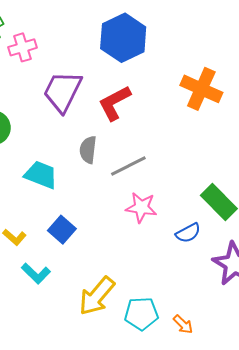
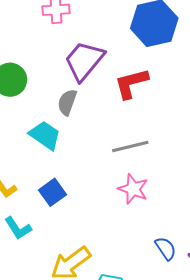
gray semicircle: (88, 150) -> (67, 102), moved
blue semicircle: (188, 233) -> (166, 248), moved, turned -110

